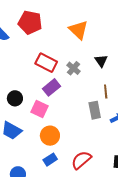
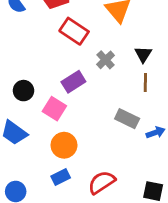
red rectangle: (46, 63) -> (74, 31), moved
brown line: (106, 92) -> (145, 82), moved
gray rectangle: (95, 110) -> (127, 119), turned -60

